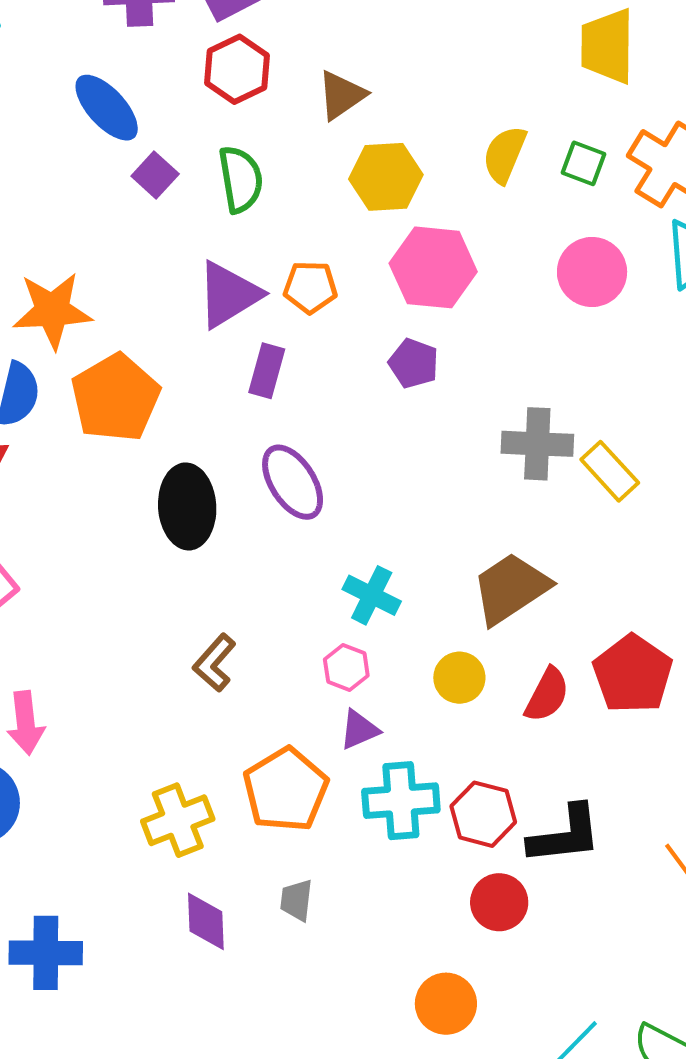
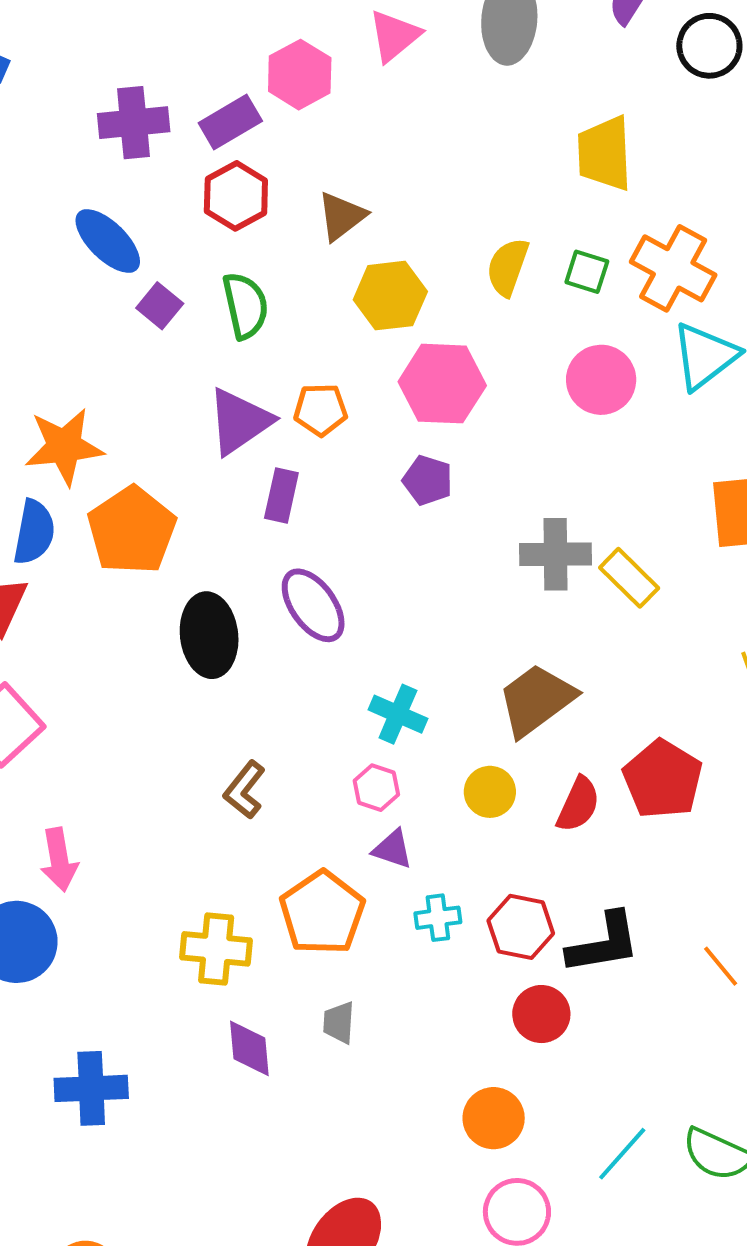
purple triangle: (359, 730) -> (393, 849), turned 45
cyan cross: (401, 801) -> (438, 918), size x0.6
yellow cross: (178, 820) -> (216, 949), turned 30

